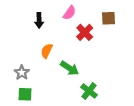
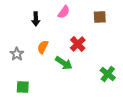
red cross: (85, 32) -> (78, 44), moved
gray star: (22, 73) -> (17, 54), moved
green cross: (89, 91) -> (108, 74), moved

